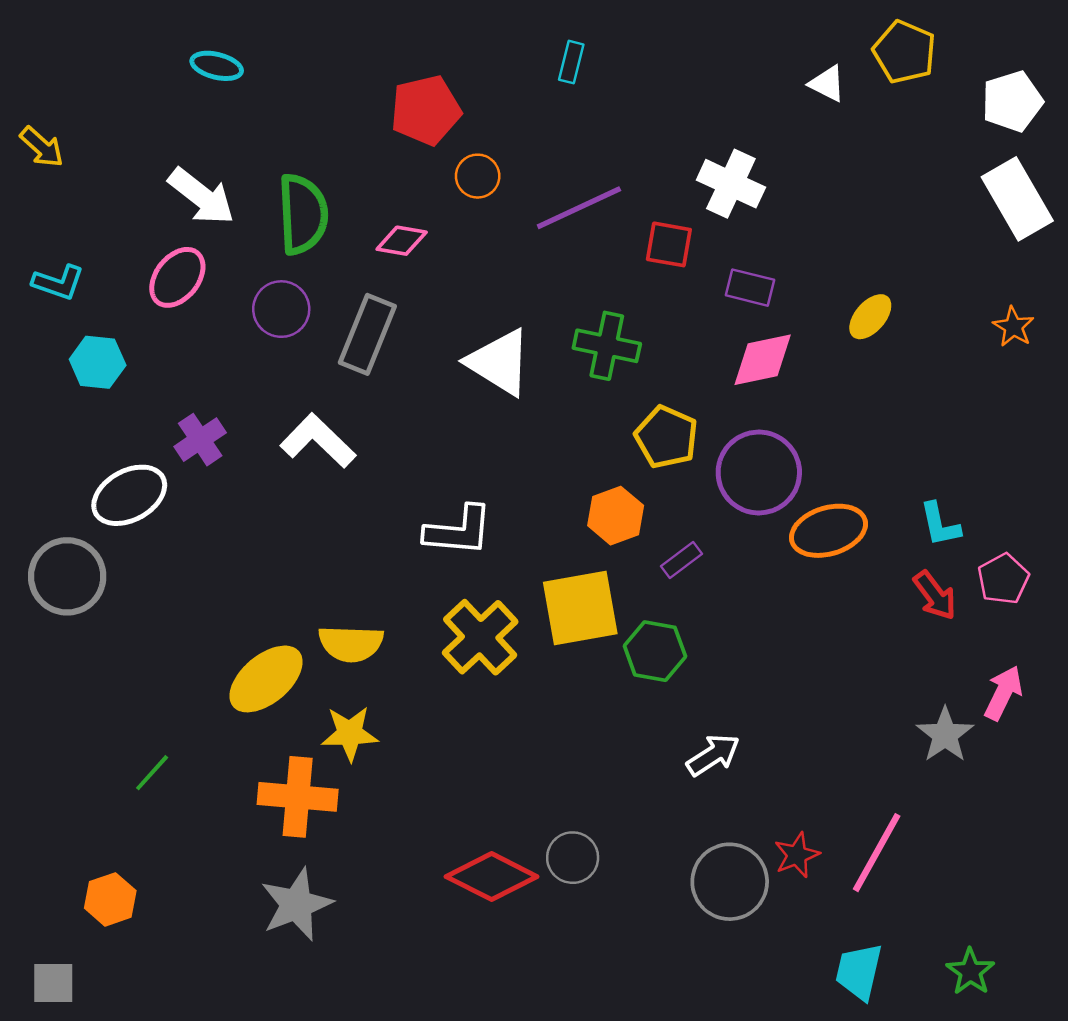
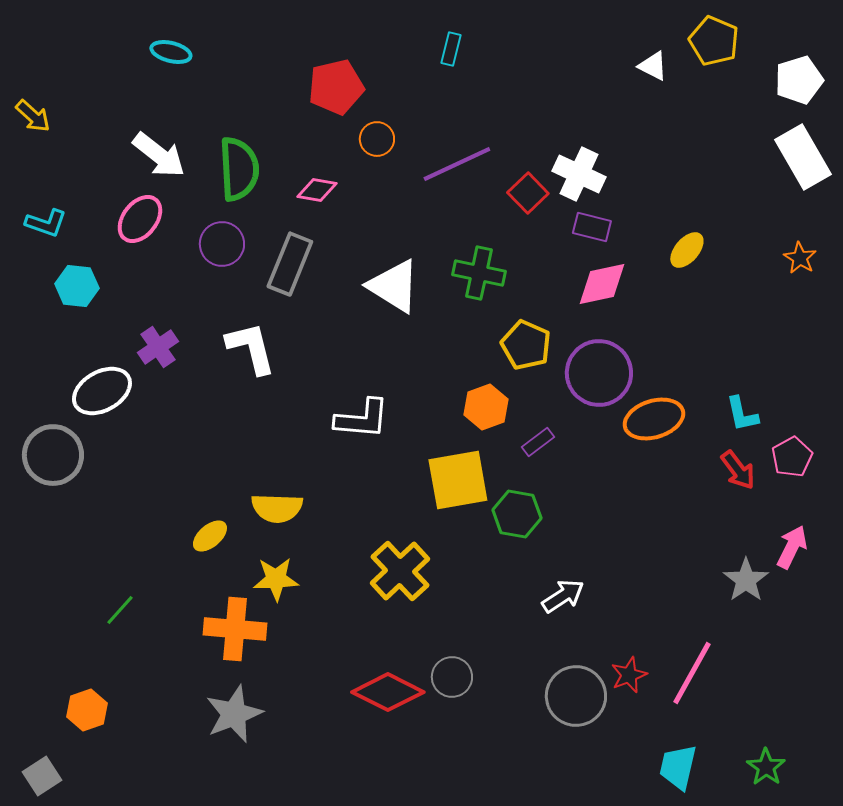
white cross: (731, 184) -> (579, 174), moved
red square: (669, 244) -> (528, 193), turned 36
white L-shape: (318, 441) -> (251, 348), turned 32
yellow cross: (480, 637) -> (400, 571), moved
yellow ellipse: (266, 679) -> (210, 536), size x0.6
gray square: (53, 983) -> (42, 776), turned -33

